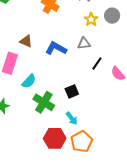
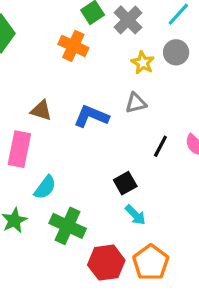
black line: (97, 63) -> (160, 146), moved
cyan semicircle: (29, 81) -> (45, 187), moved
green cross: (44, 102) -> (68, 226), moved
cyan arrow: (72, 118) -> (135, 215), moved

